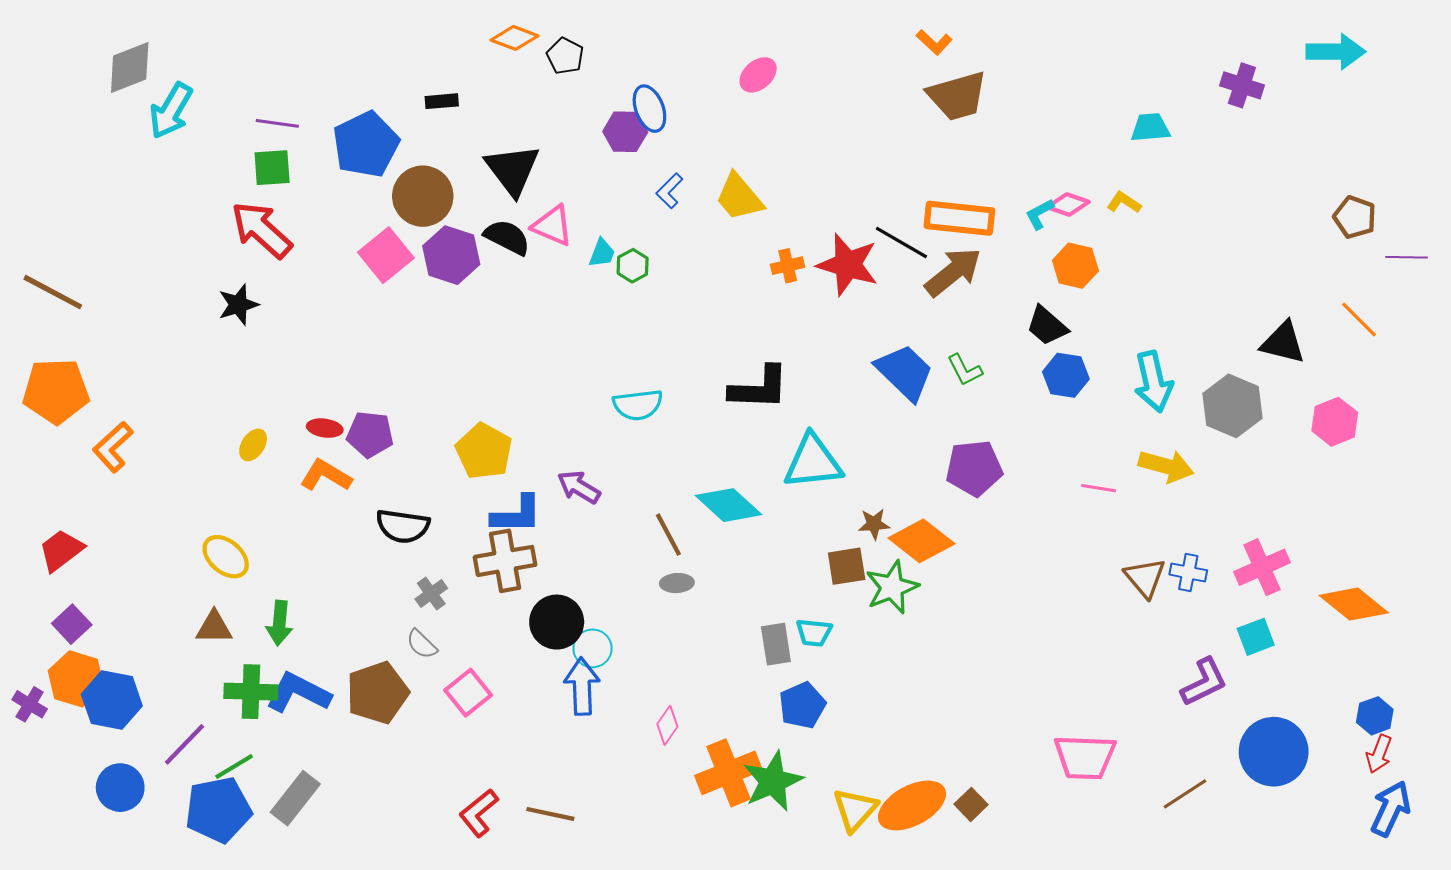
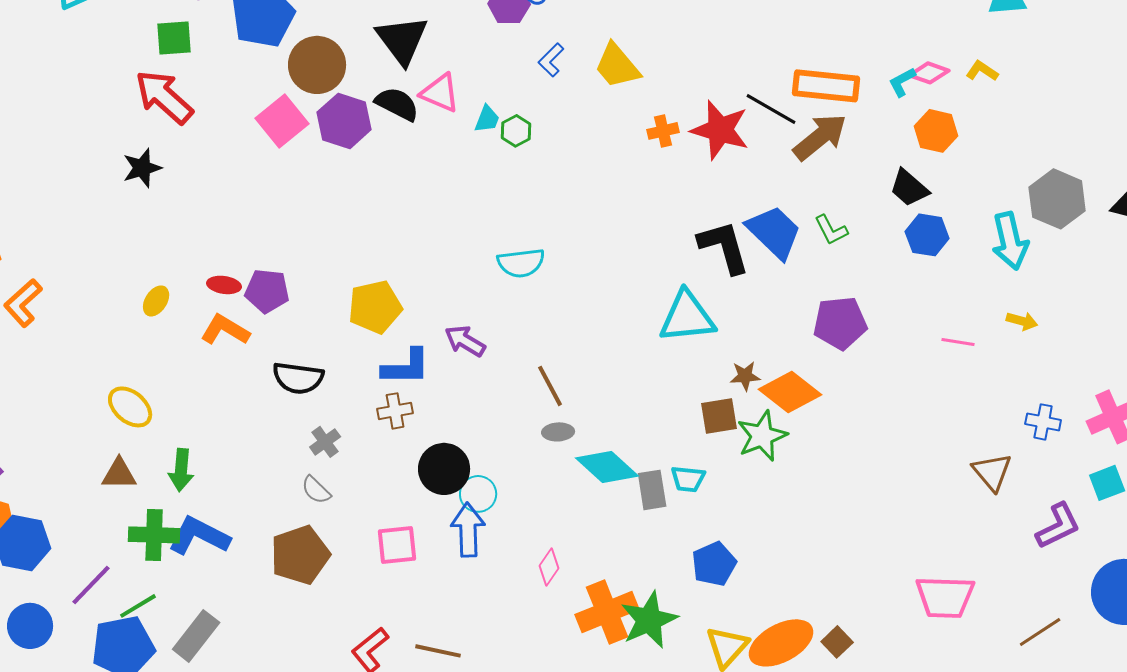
black L-shape: (759, 388) -> (724, 247), moved, turned -108
gray hexagon: (1232, 406) -> (1057, 199), moved
yellow pentagon: (484, 451) -> (375, 307), turned 30
yellow arrow: (1166, 466) -> (1022, 321), size x0.6
cyan diamond: (729, 505) -> (607, 467), moved
brown cross: (505, 561) -> (395, 411), size x0.6
brown triangle: (1145, 578) -> (992, 472), moved
brown pentagon: (377, 693) -> (300, 555), moved
pink square: (468, 693) -> (397, 545), moved, turned 33
blue pentagon: (802, 705) -> (714, 564), moved

